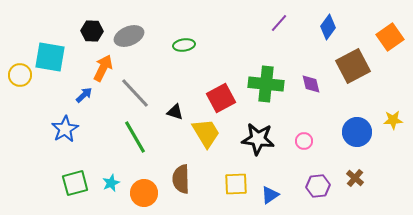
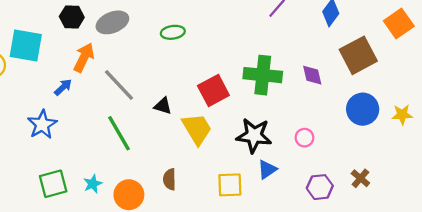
blue circle: (357, 132) -> (363, 109), moved
brown semicircle: (181, 179) -> (169, 179), size x0.7
blue triangle: (270, 195) -> (267, 169), moved

